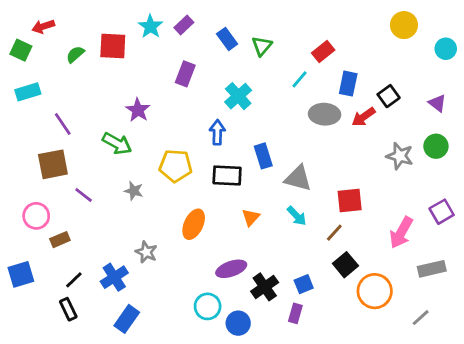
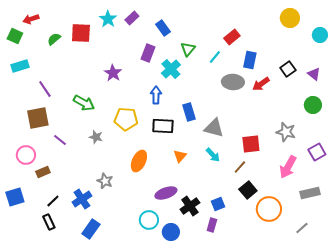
green triangle: (262, 46) -> (188, 49), moved
purple rectangle: (185, 74) -> (148, 53), moved
black square: (389, 96) -> (288, 69), moved
purple star: (138, 110) -> (113, 73), moved
gray star: (400, 156) -> (286, 132), moved

